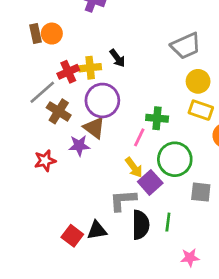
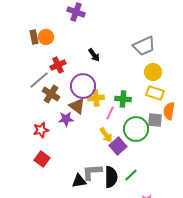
yellow cross: (90, 68) -> (96, 98), moved
gray square: (201, 192) -> (155, 120), moved
gray L-shape: (123, 200) -> (92, 172), moved
green line: (168, 222) -> (131, 175), turned 40
red square: (72, 236) -> (42, 159), moved

